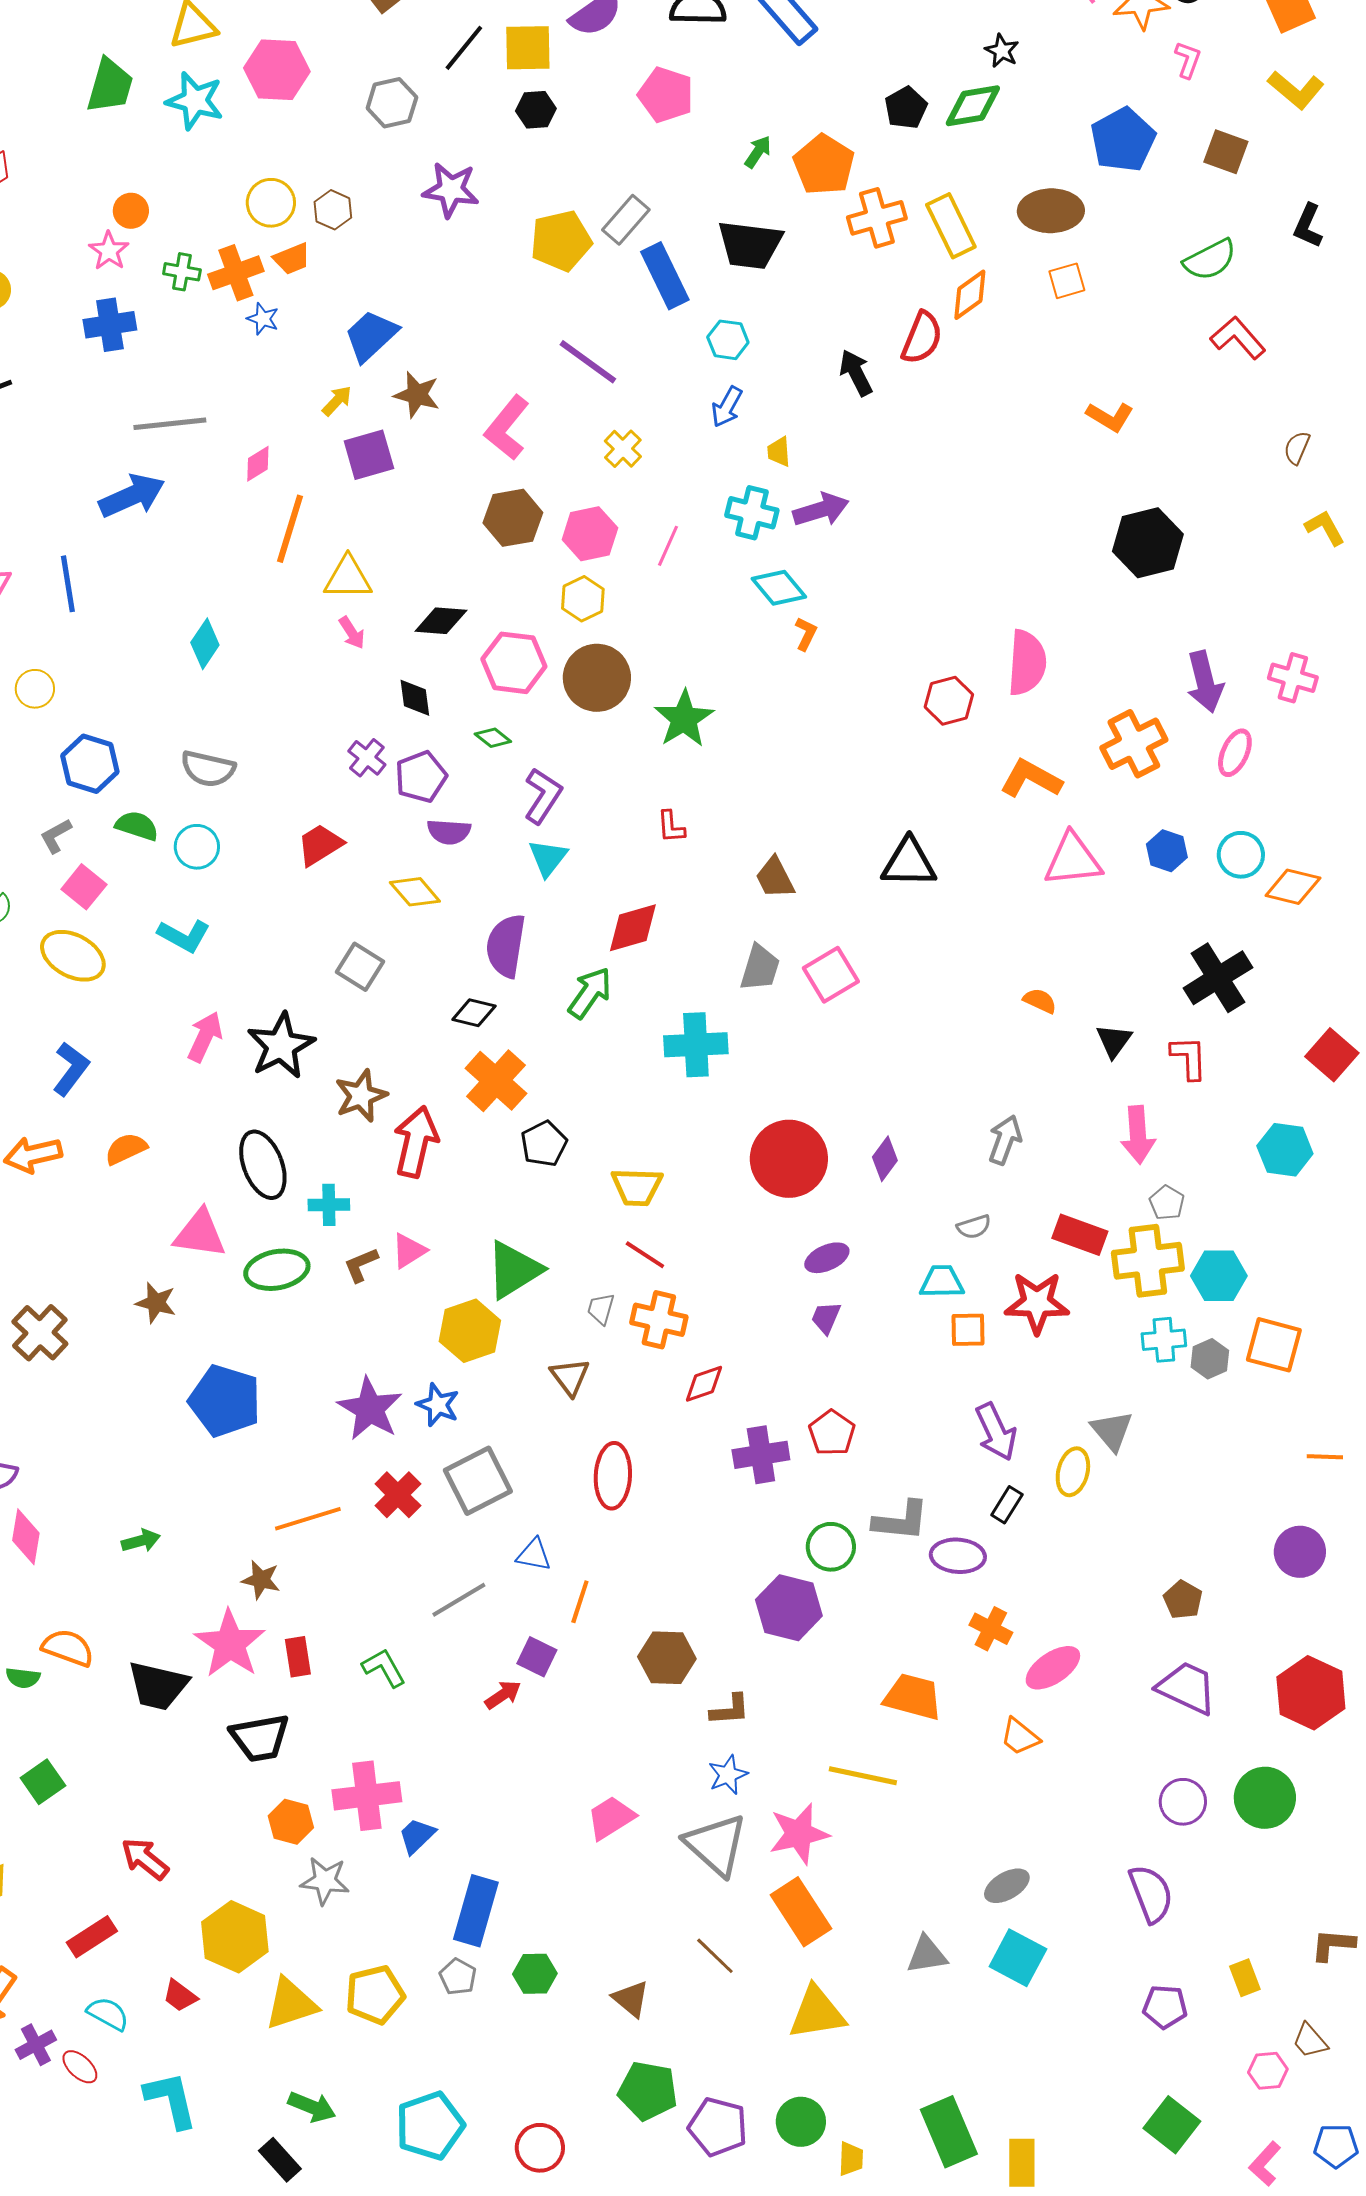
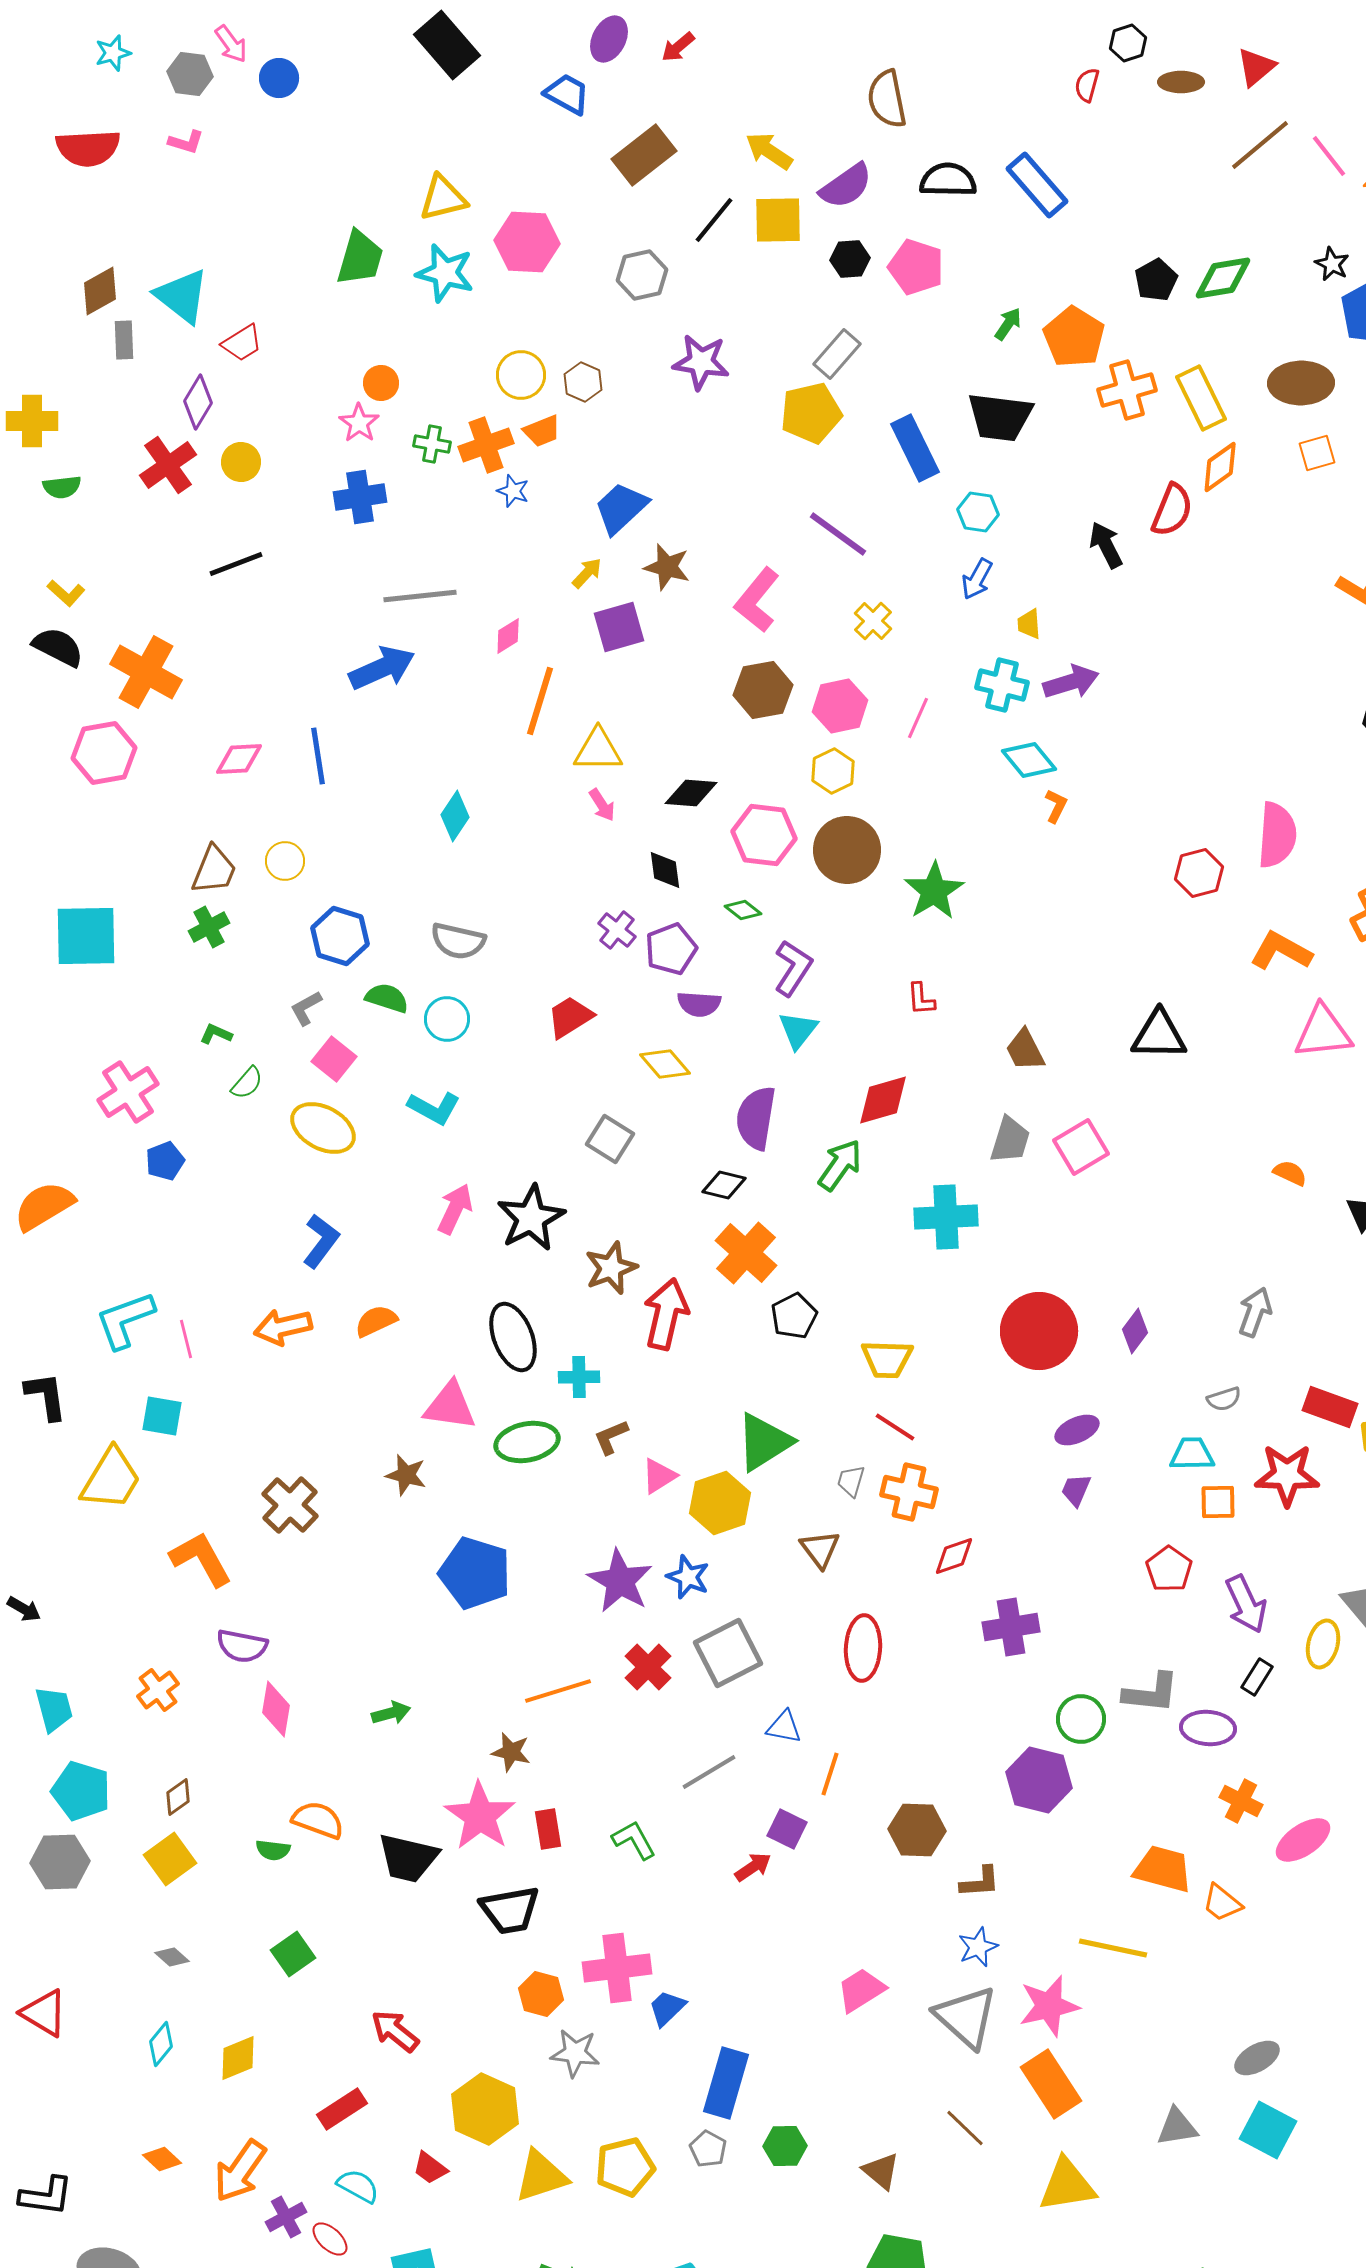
black star: (1002, 51) -> (1332, 264), moved
black hexagon: (536, 110) -> (850, 259), moved
gray rectangle: (626, 220) -> (837, 354), moved
pink triangle: (409, 1251) -> (659, 1476), moved
red pentagon: (832, 1433) -> (1169, 1569), moved
orange trapezoid: (1020, 1737) -> (1222, 1903), moved

